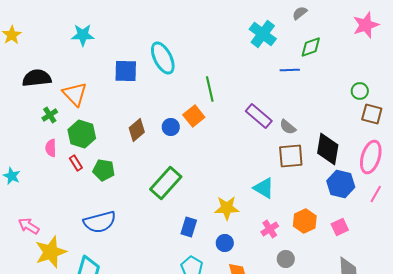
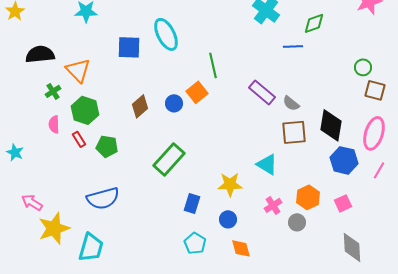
gray circle: (286, 259) -> (297, 222), moved

